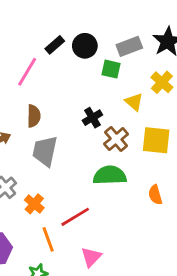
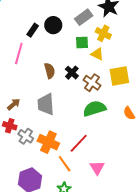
green square: (111, 69) -> (82, 42), moved
yellow cross: (162, 82) -> (103, 33), moved
brown semicircle: (34, 116) -> (50, 71), moved
orange cross: (34, 204) -> (48, 142), size x1.5

